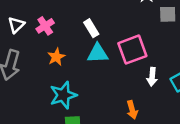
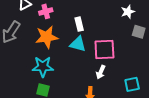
orange star: (56, 57) -> (47, 37), size x1.6
white arrow: (152, 77) -> (101, 72), moved

